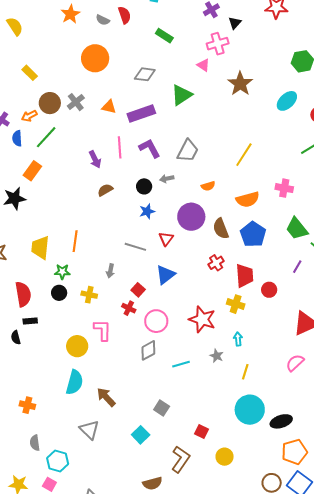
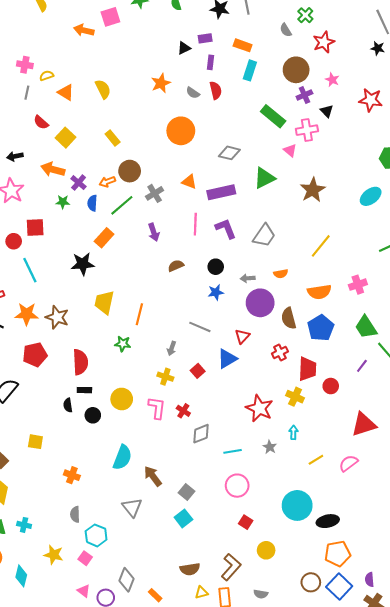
black triangle: (235, 23) -> (327, 111), turned -32
green rectangle: (164, 36) -> (273, 116), moved, size x1.4
brown star: (240, 84) -> (313, 190), moved
gray cross: (76, 102) -> (155, 193), moved
purple arrow: (95, 159) -> (154, 232), moved
gray arrow: (167, 179) -> (248, 278), moved
pink cross: (284, 188) -> (358, 285), turned -36
red triangle: (166, 239) -> (242, 336), moved
yellow trapezoid: (40, 247) -> (104, 302), moved
black circle: (59, 293) -> (93, 415), moved
yellow cross: (89, 295) -> (165, 377), moved
red cross: (129, 308) -> (183, 411), moved
pink circle: (156, 321) -> (237, 486), moved
yellow circle: (77, 346) -> (122, 399), moved
yellow line: (245, 372) -> (316, 460), moved, turned 35
gray square: (162, 408) -> (186, 492), moved
brown L-shape: (181, 459) -> (231, 567), moved

